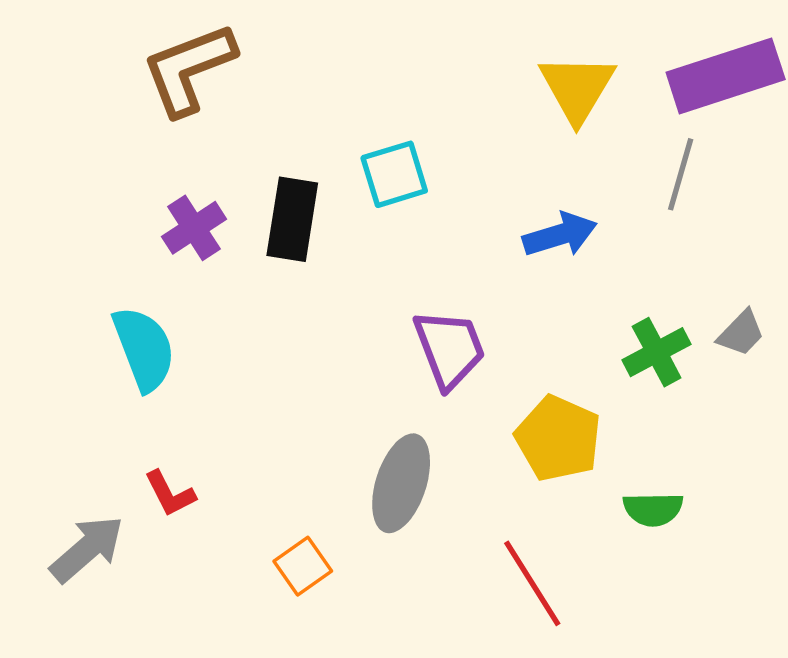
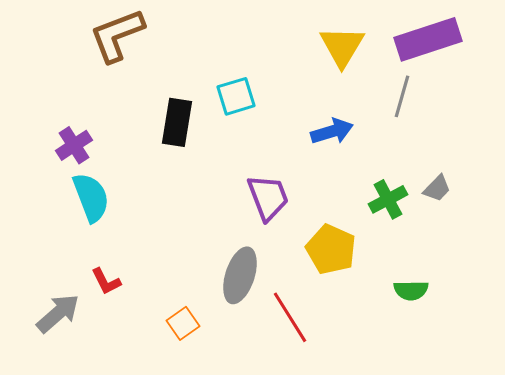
purple cross: (194, 228) -> (74, 145), moved
green semicircle: (653, 509) -> (411, 290), moved
red line: (532, 583) -> (290, 317), moved

